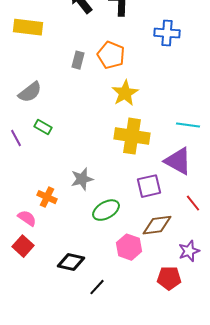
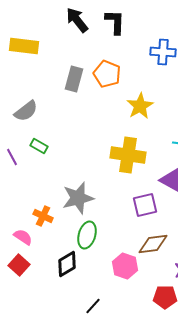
gray rectangle: (78, 60) -> (74, 79), size x1.4
yellow star: (125, 93) -> (140, 106), moved
gray star: (82, 179) -> (78, 198), size x1.4
green ellipse: (106, 210) -> (87, 235), moved, turned -44
black diamond: (71, 262) -> (67, 264), moved, turned -44

